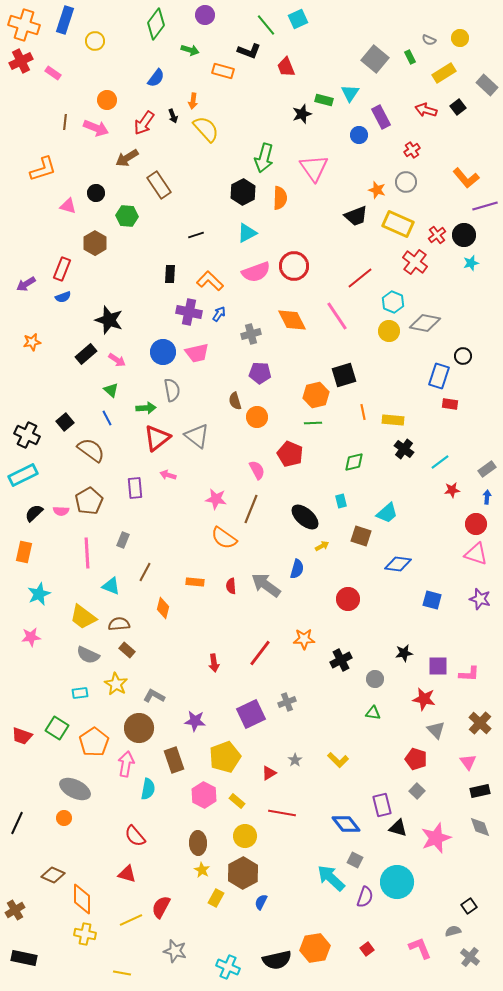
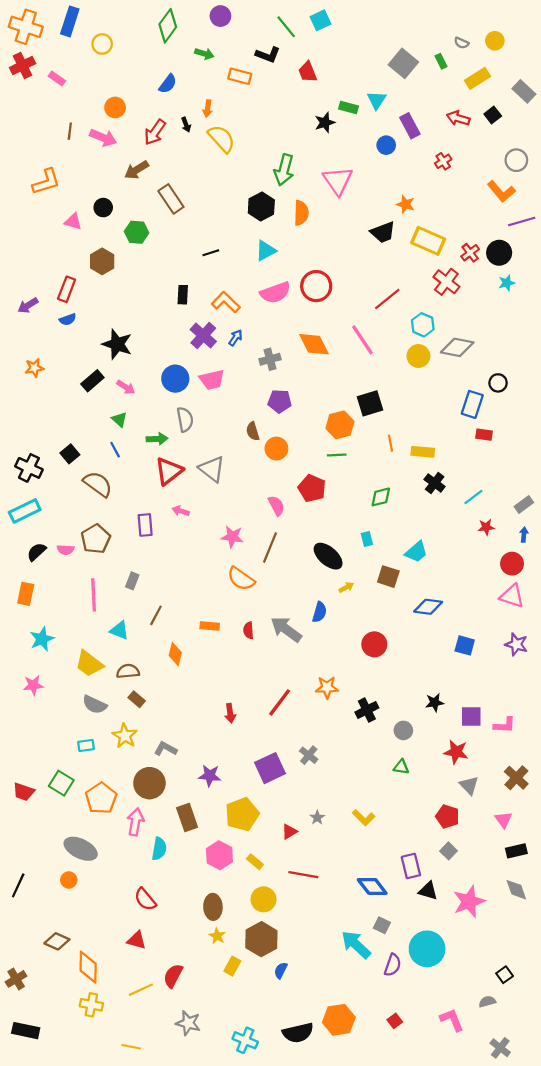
gray circle: (406, 182) -> (516, 160), moved
purple cross: (189, 312) -> (203, 336), turned 30
gray cross: (287, 702) -> (309, 755), turned -30
gray cross: (470, 957) -> (500, 1048), moved

